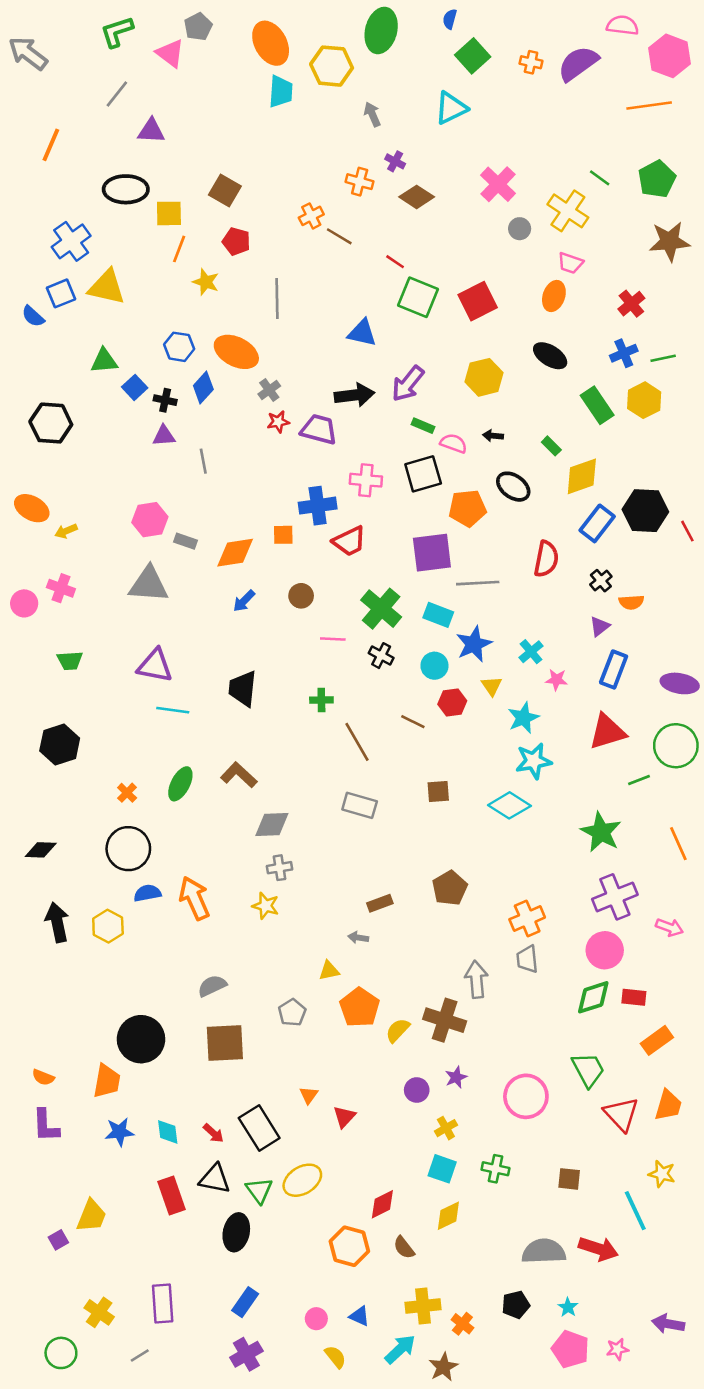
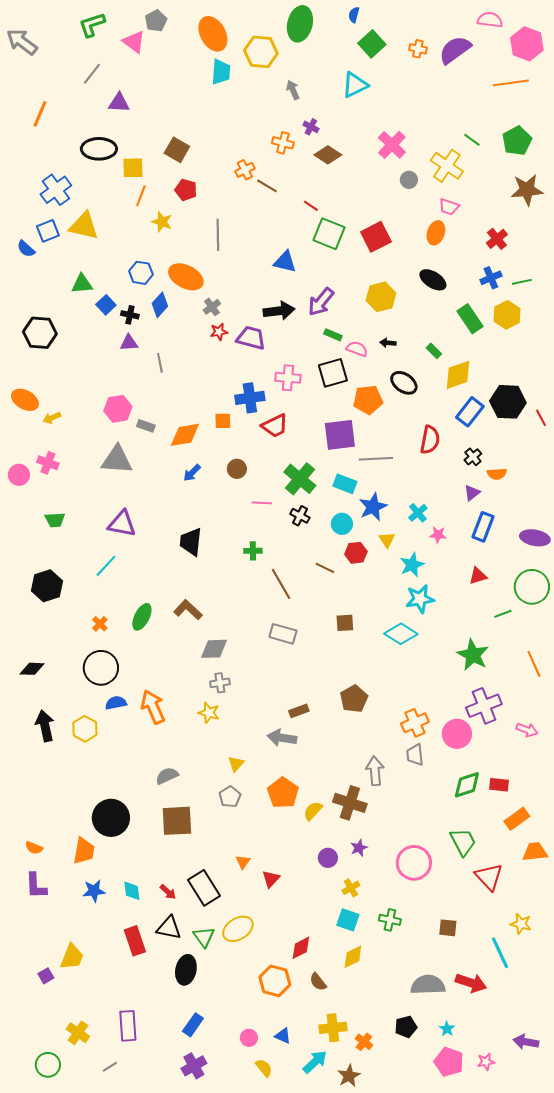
cyan line: (173, 710) -> (106, 566), moved, turned -55
red triangle: (607, 732) -> (478, 576), size x0.6
gray arrow: (358, 938) -> (282, 738), size x1.8
pink circle: (605, 950) -> (457, 734), moved
yellow triangle: (329, 971) -> (236, 764), moved, turned -36
orange trapezoid: (668, 1105) -> (535, 852), moved, turned -112

